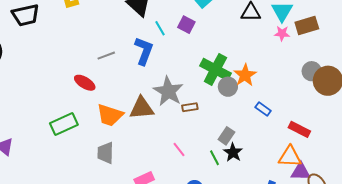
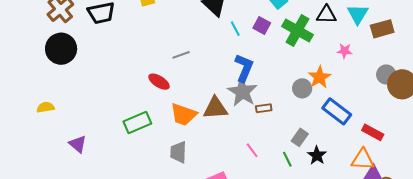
pink star: (282, 33) -> (345, 51), moved
blue L-shape: (144, 51) -> (244, 68), moved
green cross: (215, 69) -> (297, 31), moved
blue rectangle: (263, 109) -> (337, 111), size x1.8
black star: (233, 152) -> (317, 155), moved

